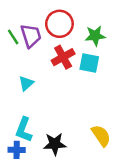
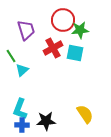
red circle: (59, 24) -> (63, 20), moved
green line: (13, 37) -> (11, 56), moved
blue cross: (17, 150) -> (22, 125), moved

